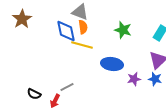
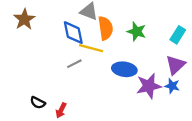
orange semicircle: (83, 27) -> (105, 28), moved, size x1.5
purple star: (134, 79) -> (149, 86), size x1.6
gray line: (67, 87) -> (74, 64), moved

